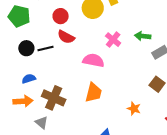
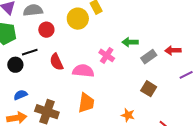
red semicircle: (66, 37) -> (56, 62), moved, turned 42
pink cross: (113, 40) -> (107, 55), moved
black line: (46, 49) -> (30, 52), moved

